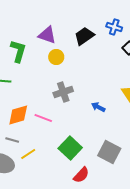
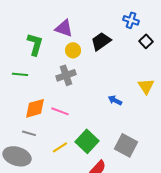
black trapezoid: (84, 36) -> (101, 41), moved
gray cross: (63, 92) -> (66, 75), moved
yellow line: (28, 154) -> (60, 147), moved

